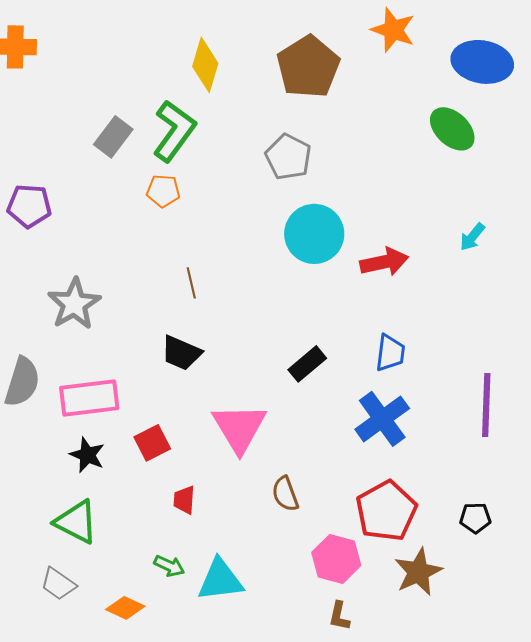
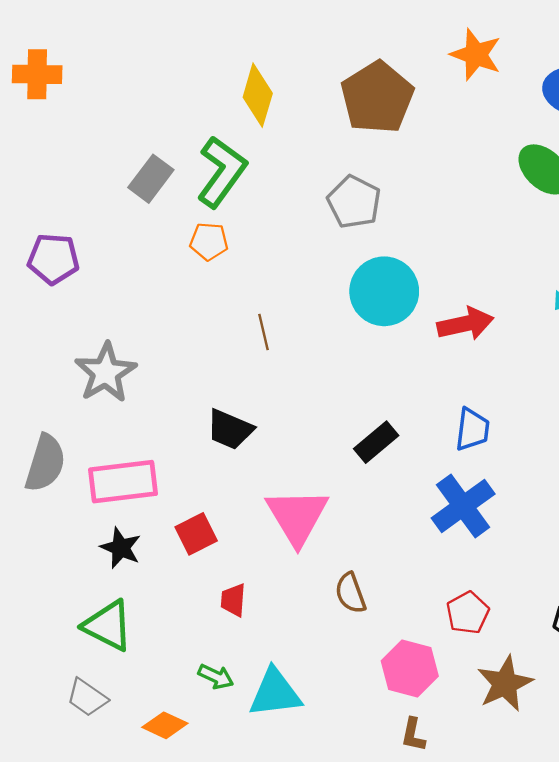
brown line: (191, 283) -> (263, 332), moved
red pentagon: (386, 511) -> (468, 613), size x0.6

